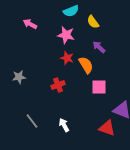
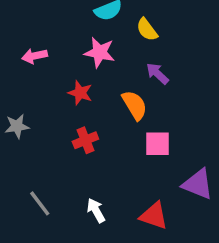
pink arrow: (30, 24) -> (35, 56), moved, turned -40
red star: (67, 58) -> (80, 93), moved
red triangle: (107, 128) -> (154, 216), moved

